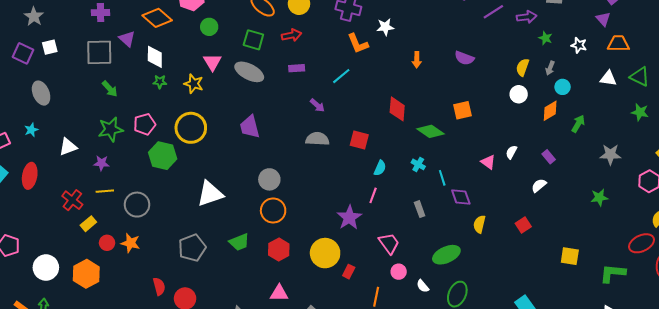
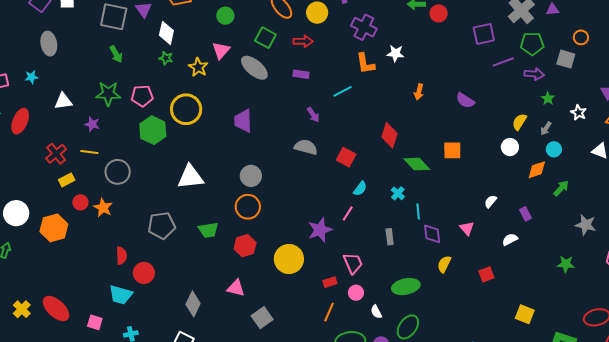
pink triangle: (488, 162) -> (467, 228), moved
red rectangle: (349, 272) -> (330, 282), moved, turned 32

